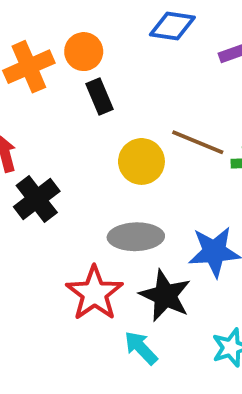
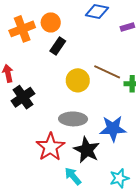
black rectangle: (99, 97) -> (58, 46), turned 54

